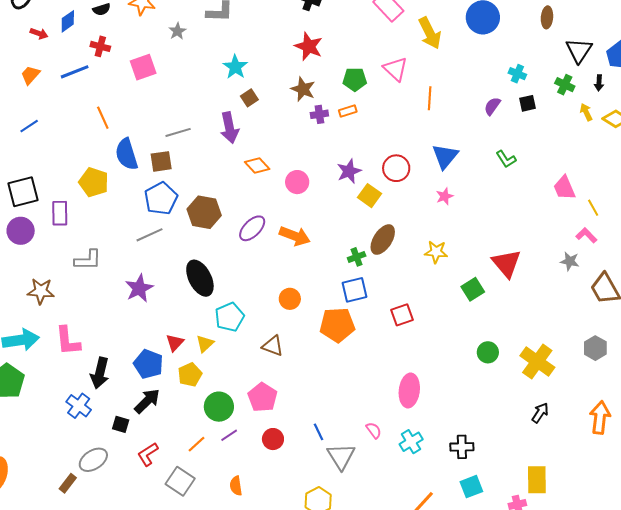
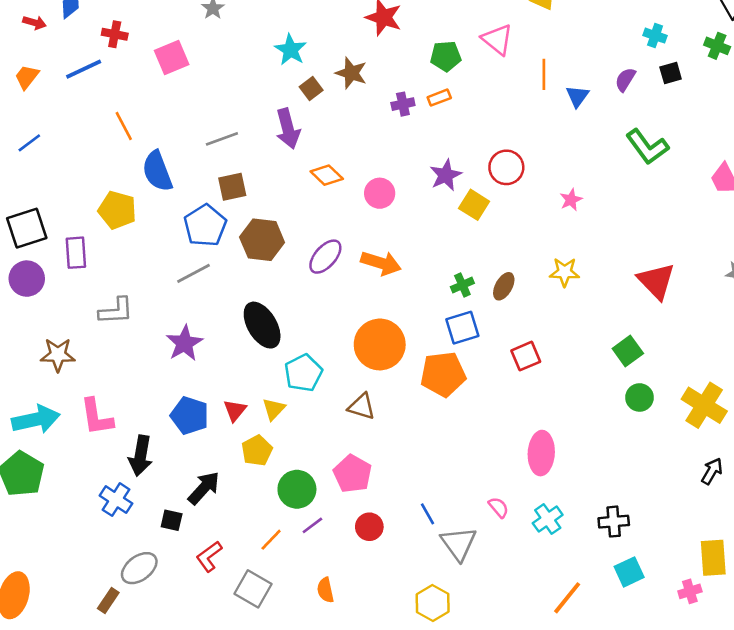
brown star: (303, 89) -> (351, 73), moved
blue triangle: (445, 156) -> (577, 96), moved, size x0.7
green L-shape: (506, 159) -> (647, 147), size x1.6
brown square: (161, 161) -> (232, 187), moved
brown ellipse: (383, 240) -> (504, 286), moved, size x0.7
green square: (473, 289) -> (628, 351), moved
orange circle: (290, 299) -> (380, 344), size x1.8
blue pentagon: (148, 364) -> (190, 416), moved

